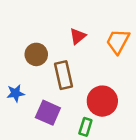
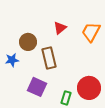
blue star: (16, 93) -> (12, 60), moved
red circle: (102, 101) -> (89, 88), moved

